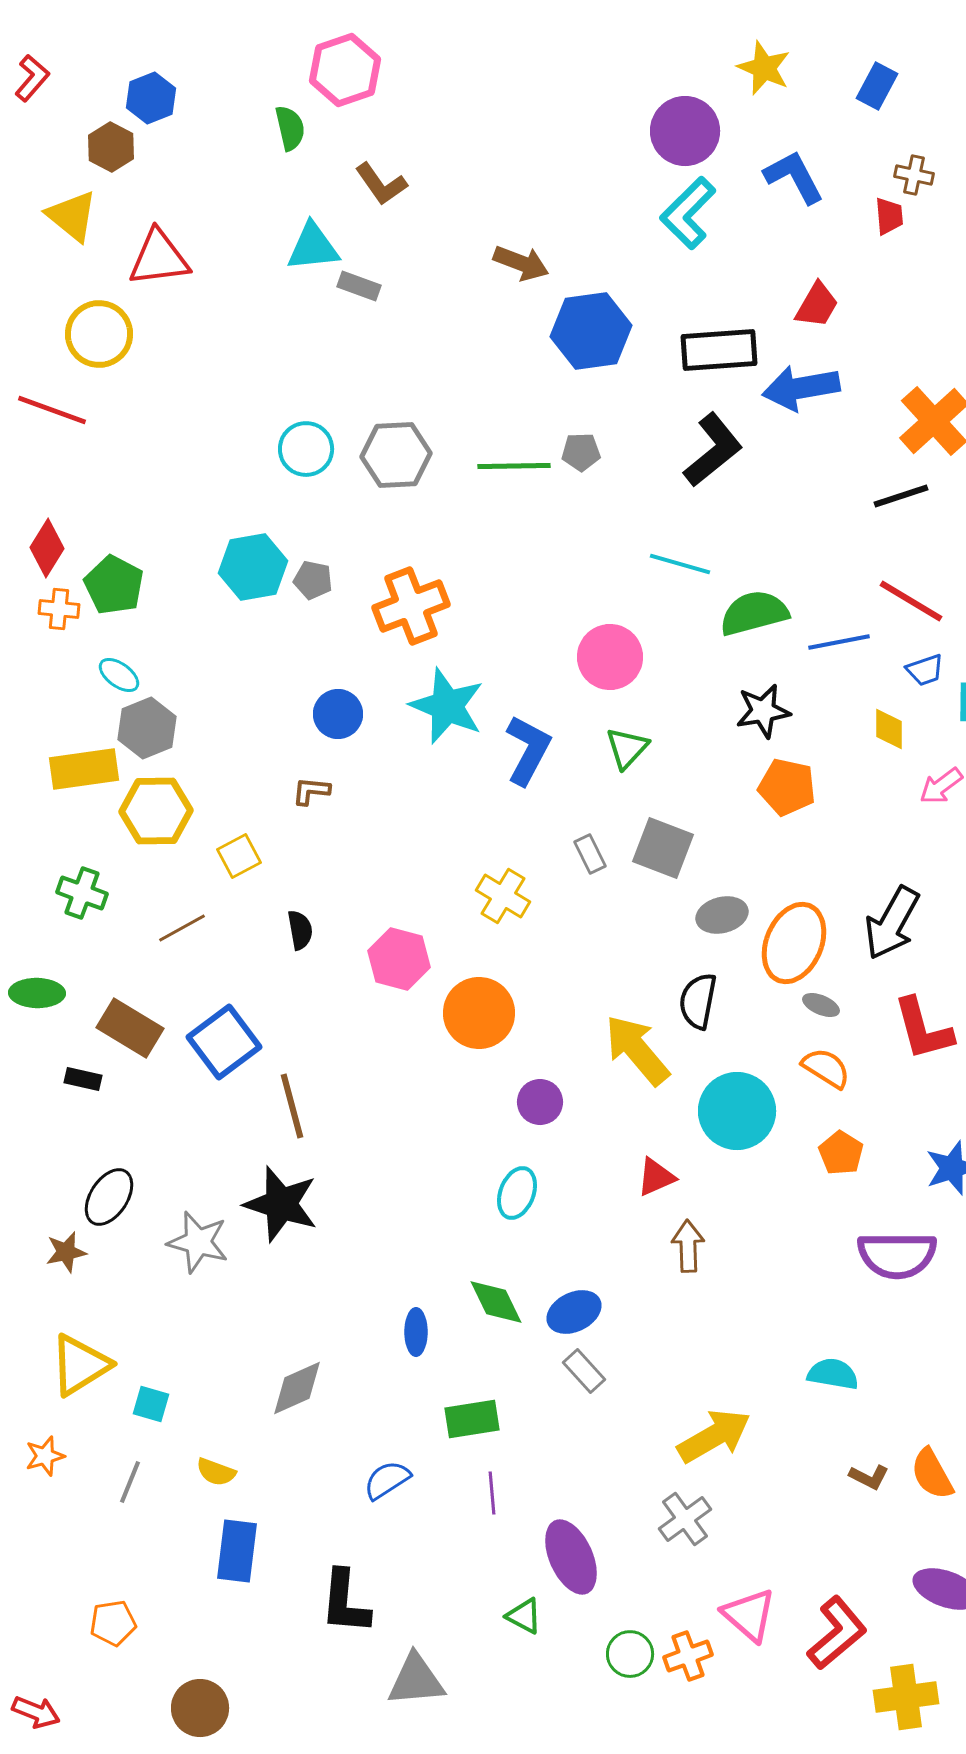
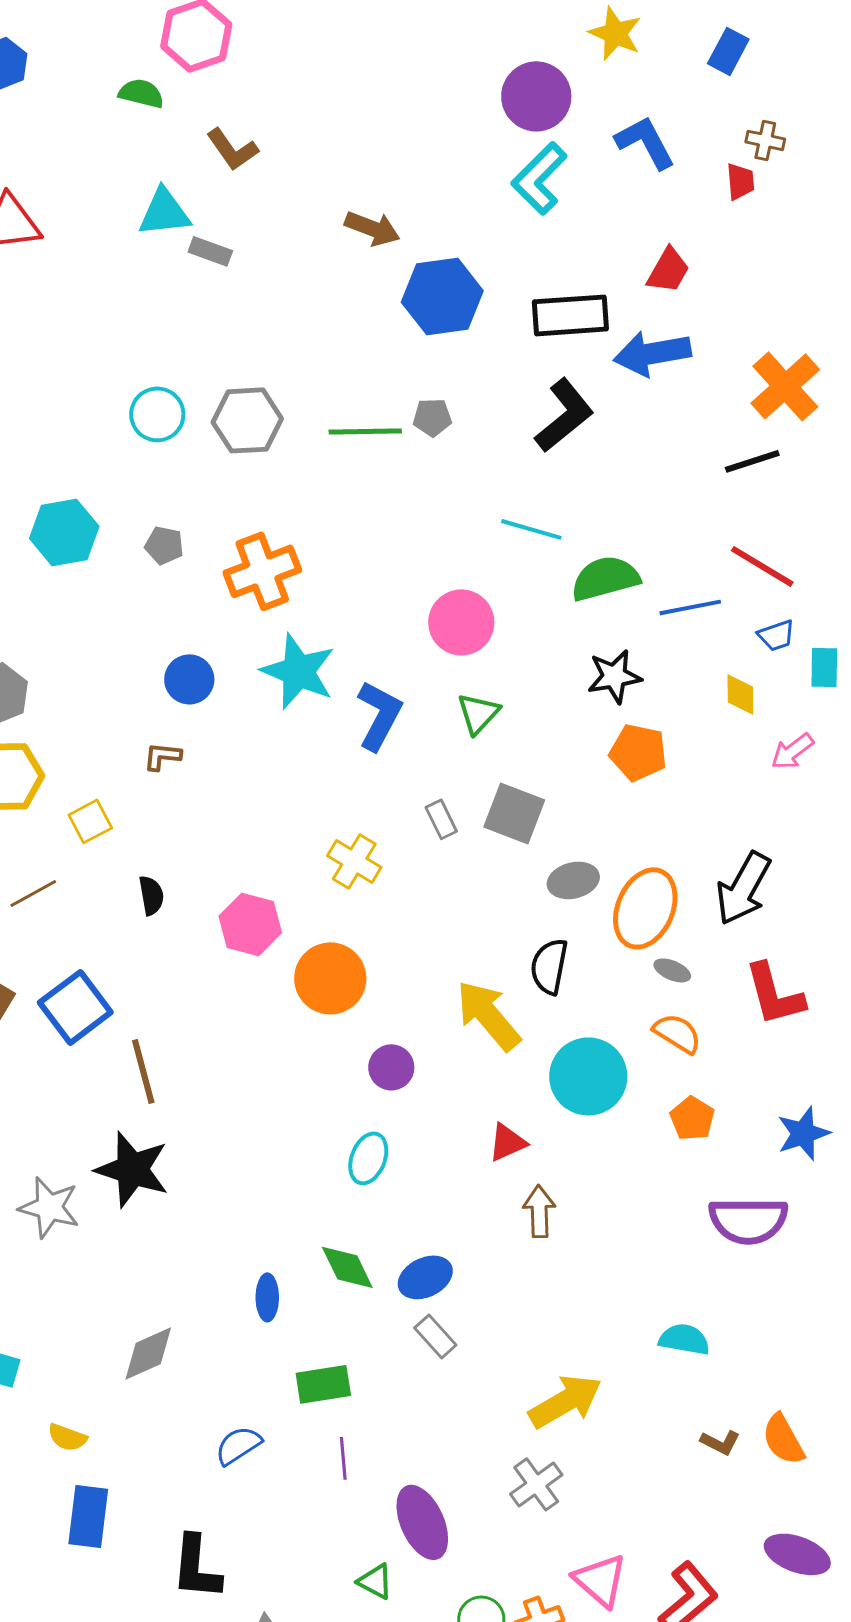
green semicircle: (290, 128) -> (141, 93), turned -63
cyan hexagon: (253, 567) -> (64, 532), moved

